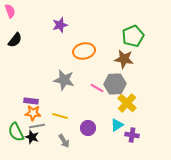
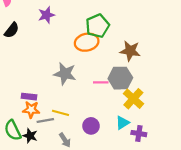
purple star: (60, 25) -> (46, 15), moved
green pentagon: (133, 36) -> (98, 26), moved
pink line: (97, 88) -> (101, 82), turned -32
gray line: (37, 126) -> (45, 120), moved

